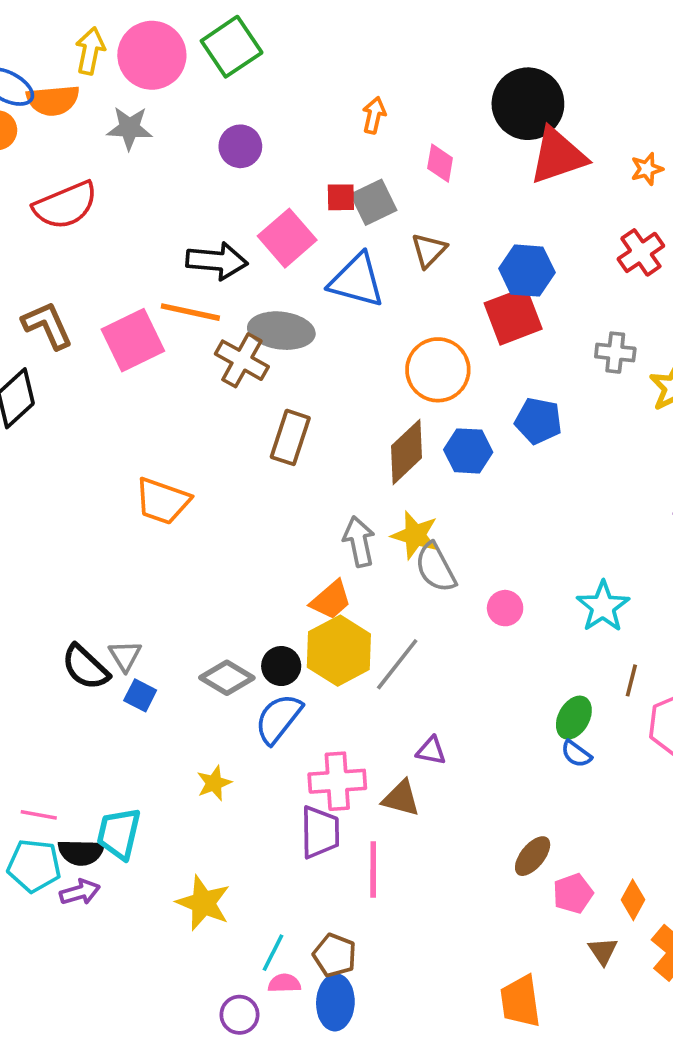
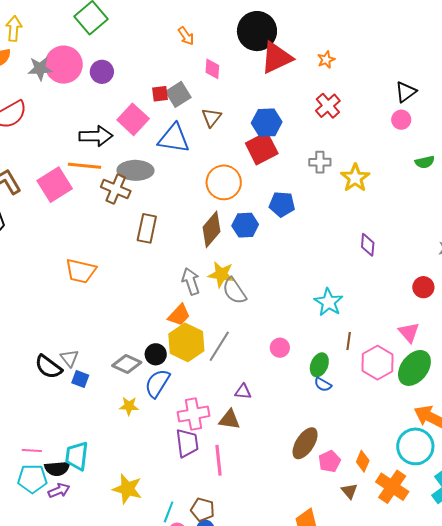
pink circle: (152, 55) -> (64, 65), moved
orange arrow: (374, 115) -> (186, 36), moved, turned 138
pink circle: (505, 608) -> (280, 348), moved
yellow star: (214, 783) -> (129, 406), moved, turned 30
brown ellipse: (533, 856) -> (305, 443), size x1.4

